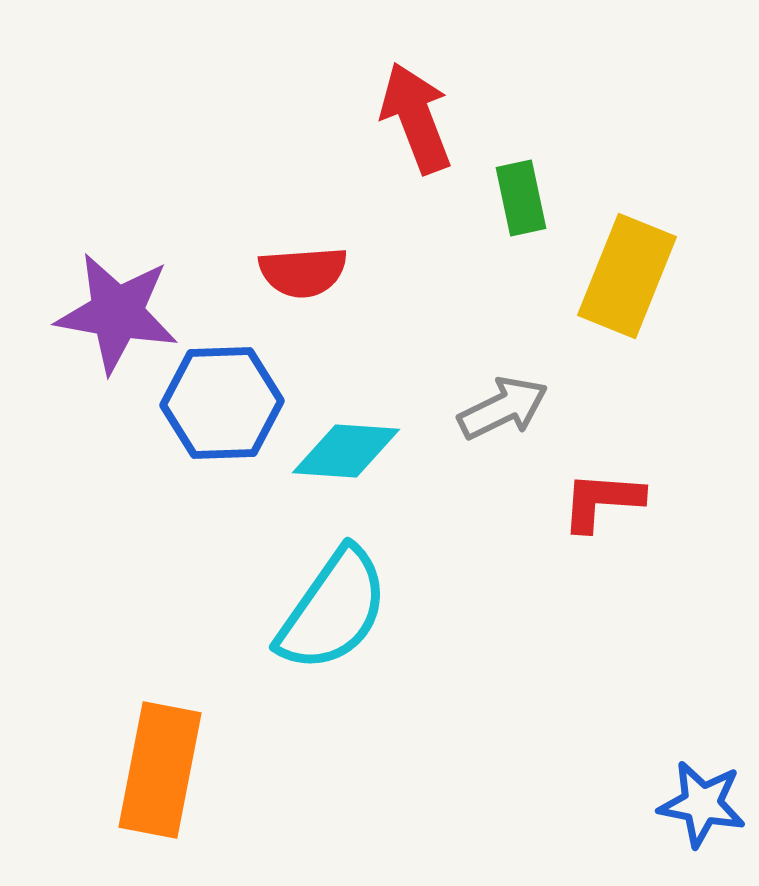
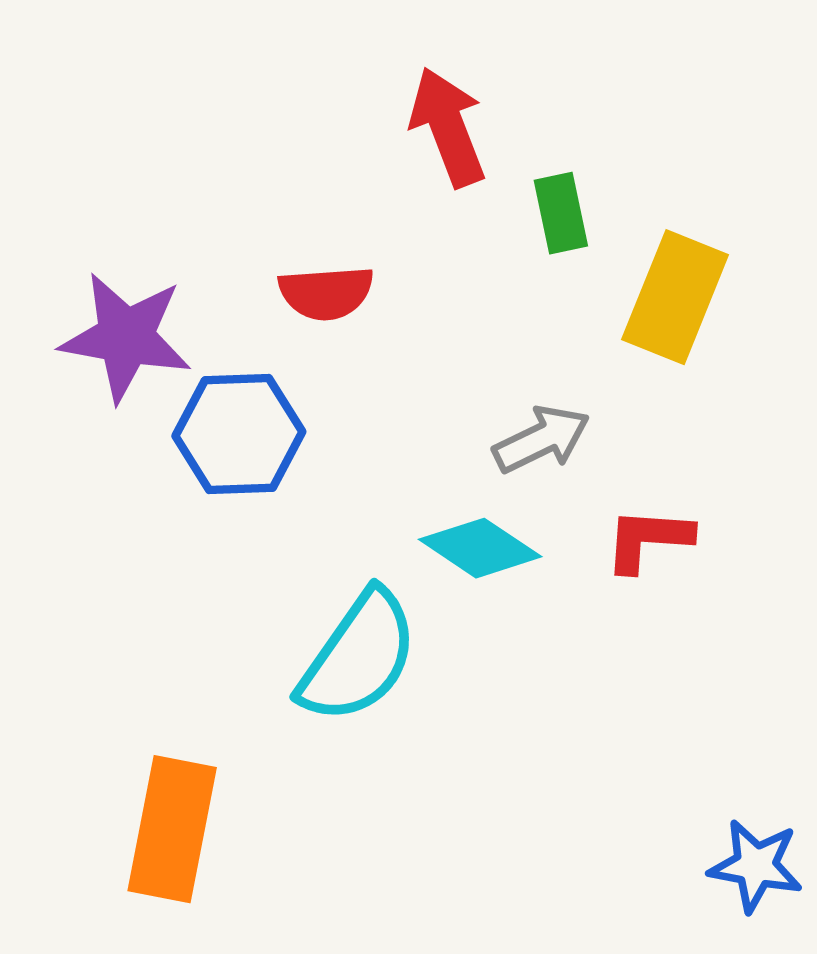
cyan diamond: (346, 451) -> (480, 548), moved, turned 30

